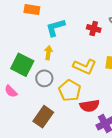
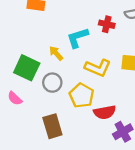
cyan L-shape: (55, 27) -> (78, 38), moved
yellow arrow: (48, 53) -> (56, 53), turned -48
brown rectangle: (43, 117) -> (52, 126), turned -50

